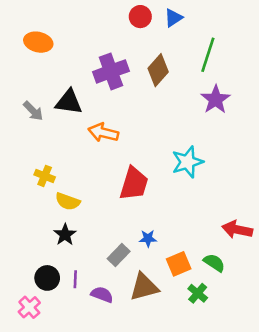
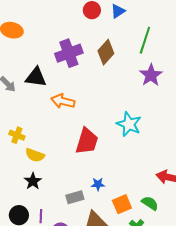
cyan star: (187, 162) -> (129, 124), turned -30
gray rectangle: (119, 255) -> (75, 197), turned 30

